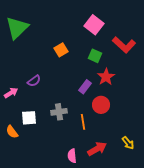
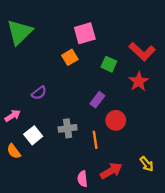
pink square: (94, 25) -> (85, 33), moved, turned 36
red star: (106, 77) -> (139, 81), moved
pink arrow: (11, 93) -> (13, 116), moved
white square: (29, 118) -> (33, 135), turned -35

